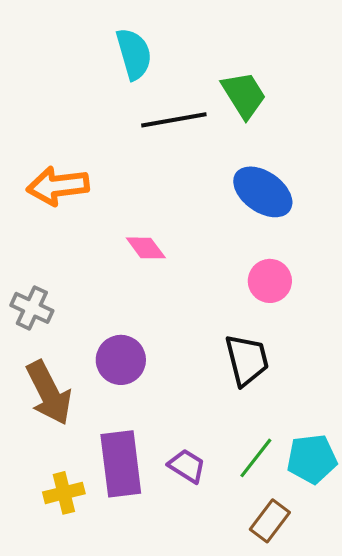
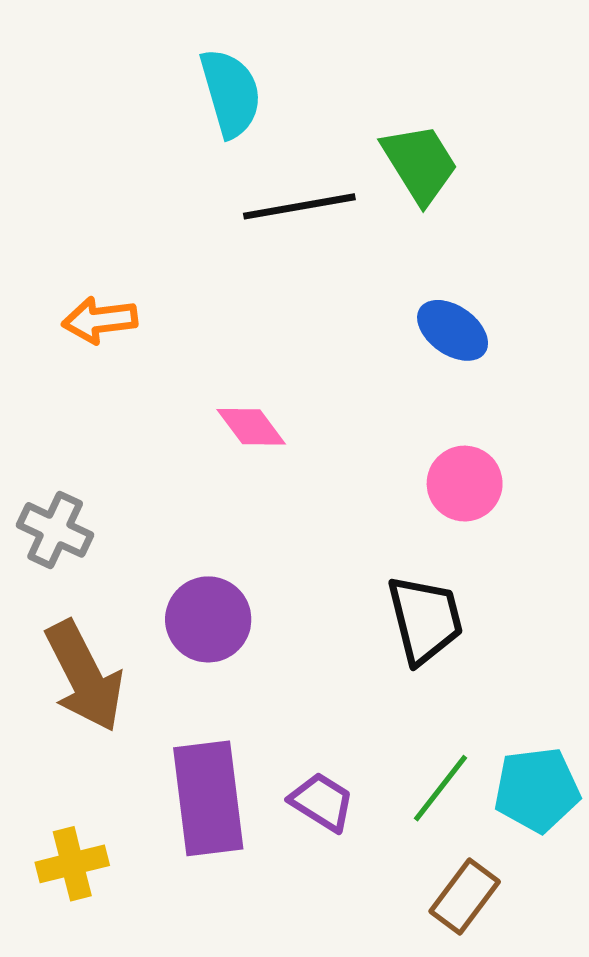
orange arrow: (58, 186) -> (100, 320), size x0.7
blue ellipse: (263, 192) -> (453, 330), size x0.7
yellow cross: (64, 493) -> (72, 864), moved

